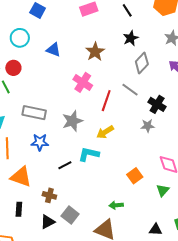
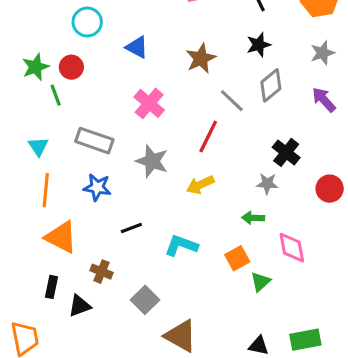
pink cross: (83, 82) -> (149, 103), moved
gray line: (130, 90) -> (232, 101), moved
gray star: (72, 121) -> (152, 161), turned 30
cyan L-shape: (89, 154) -> (181, 245), moved
green triangle: (163, 190) -> (260, 282), moved
green arrow: (116, 205) -> (253, 218), moved
gray square: (70, 215) -> (145, 300), moved
black triangle: (48, 222) -> (79, 306), moved

